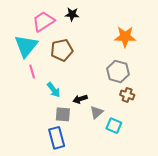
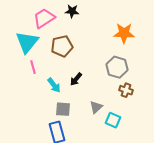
black arrow: (80, 99) -> (76, 79), moved, turned -32

